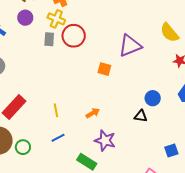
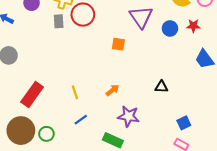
purple triangle: (130, 46) -> (141, 17), turned -35
blue circle: (153, 98) -> (170, 28), moved
blue square: (171, 150) -> (184, 123), moved

